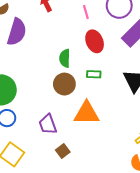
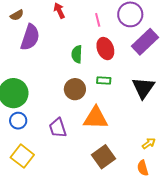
green semicircle: (65, 58) -> (77, 54), moved
brown square: (63, 151) -> (104, 157), moved, size x1.6

